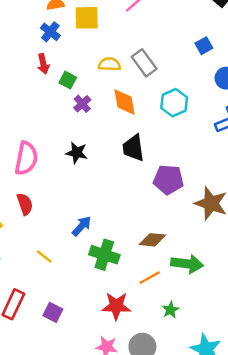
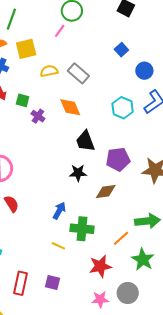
yellow semicircle: (109, 64) -> (49, 71), moved
cyan hexagon: (174, 103) -> (123, 108), moved
black star: (77, 153) -> (78, 173), moved
brown diamond: (152, 240) -> (106, 192), moved
yellow line: (44, 256) -> (58, 246), moved
green star: (171, 310) -> (143, 260), size x1.6

